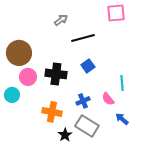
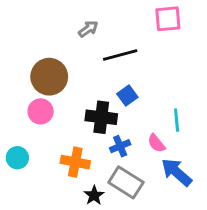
brown circle: (19, 53) -> (49, 77), moved
black cross: (56, 74) -> (101, 117), moved
cyan circle: (12, 95) -> (17, 158), moved
blue arrow: (122, 119) -> (177, 172), size x1.6

